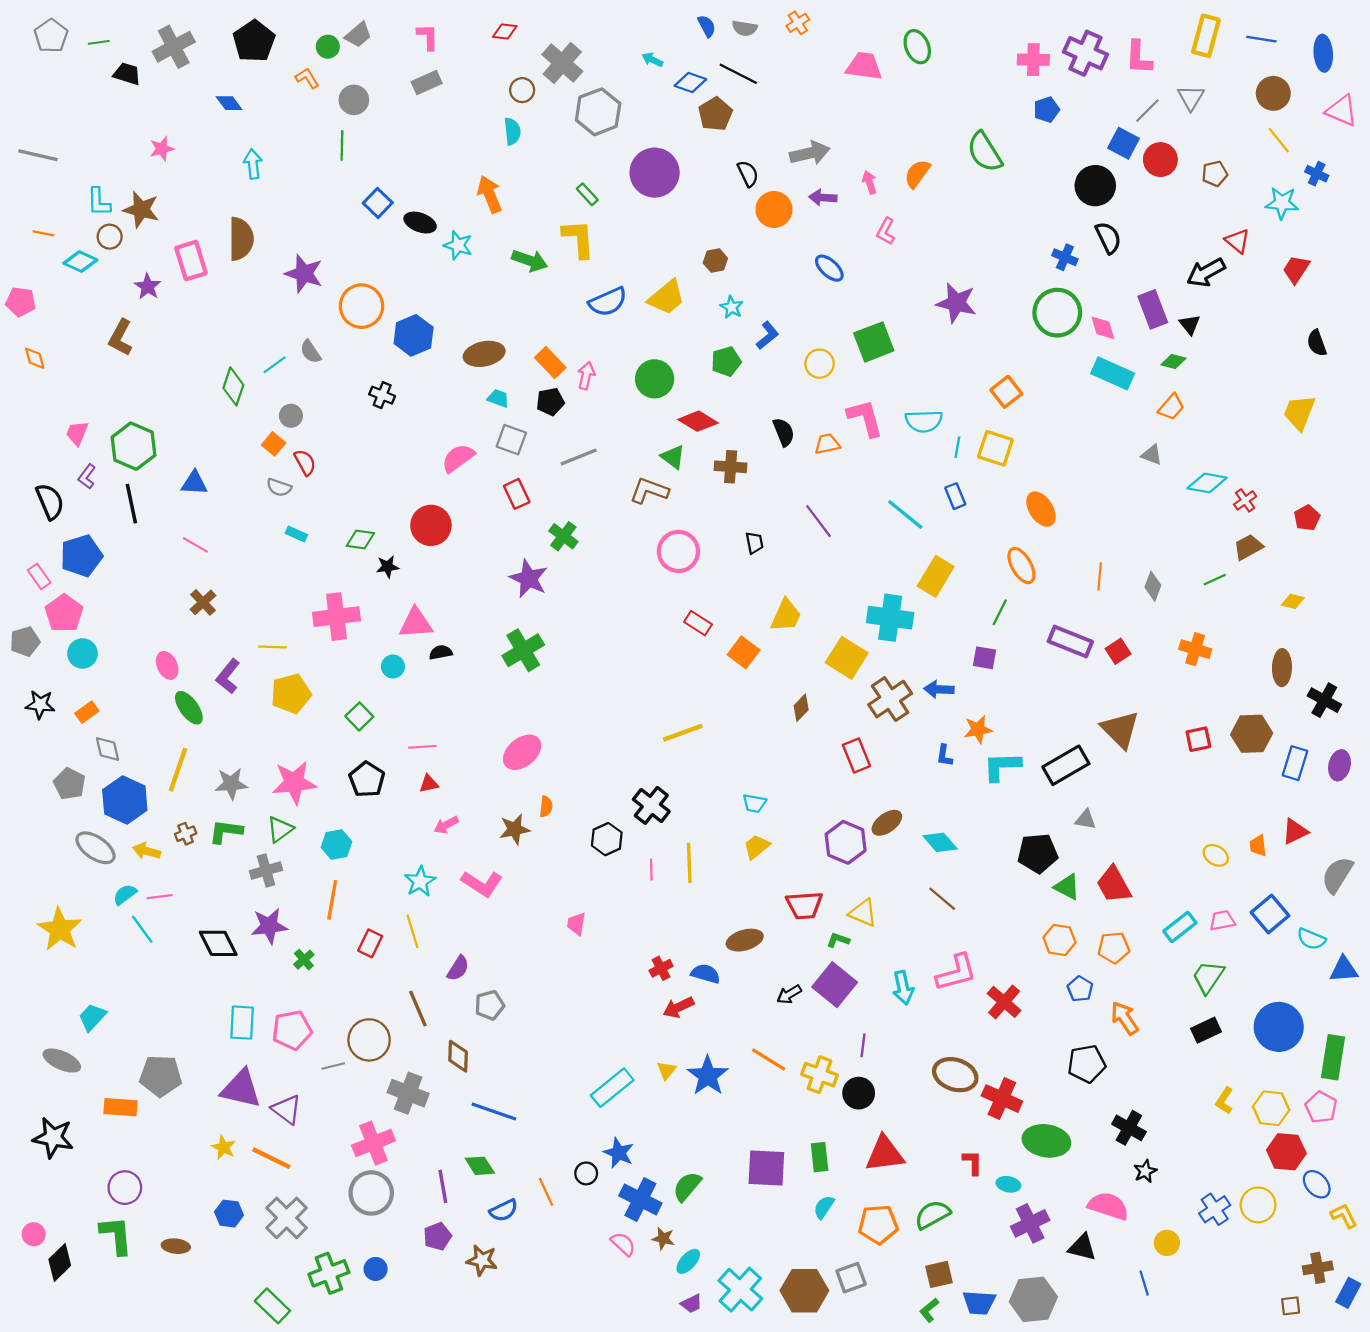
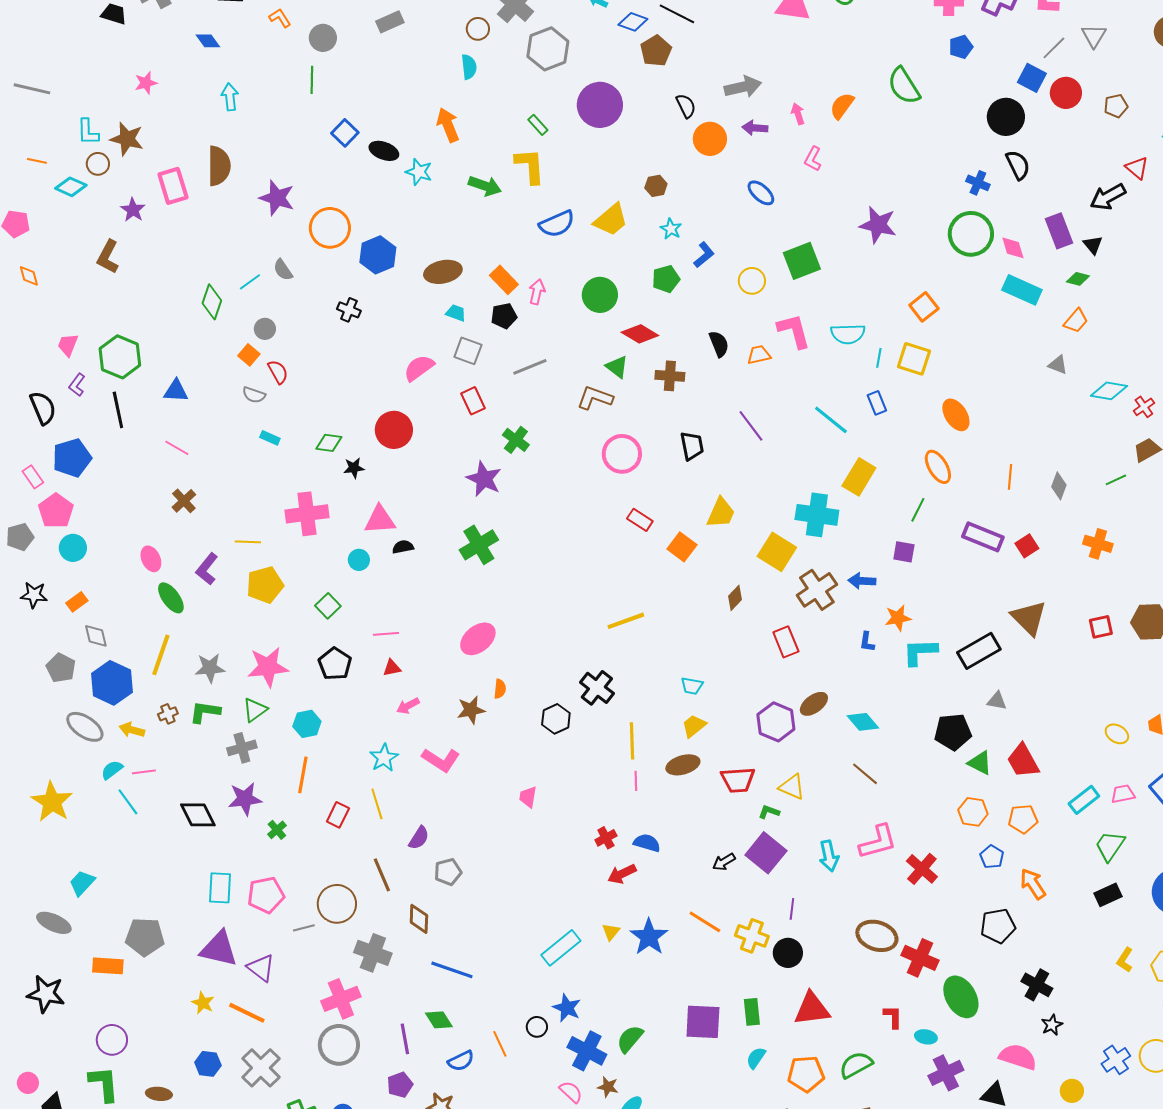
black trapezoid: (754, 543) -> (692, 446), size x1.4
pink line: (651, 869) -> (636, 781), moved
brown ellipse: (745, 940) -> (683, 765), moved
green ellipse: (1046, 1141) -> (961, 997), turned 51

